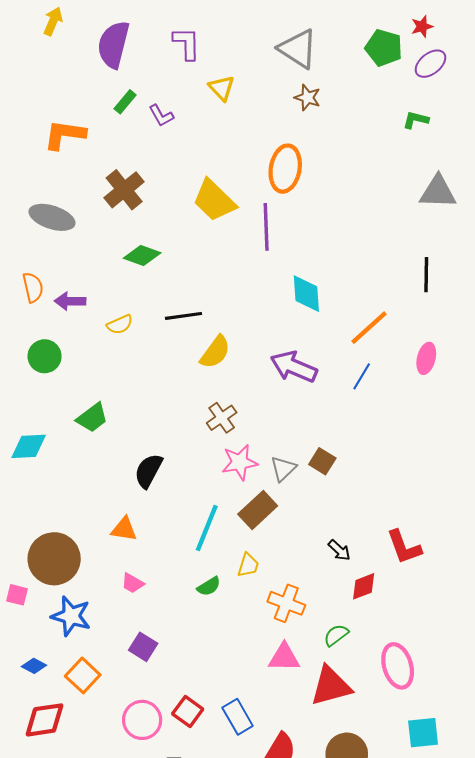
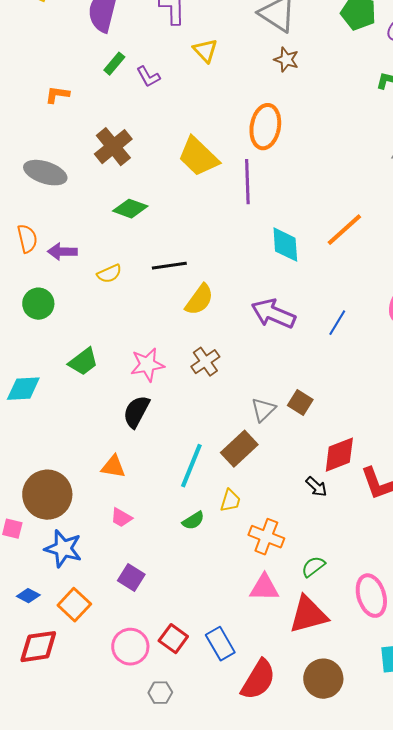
orange L-shape: (65, 135) -> (57, 95), size x0.6
orange line: (369, 328) -> (344, 230), moved
pink star: (240, 462) -> (147, 365), moved
red diamond: (364, 586) -> (339, 455), moved, size x1.4

